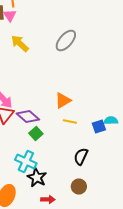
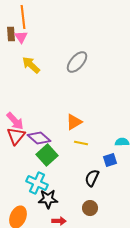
blue square: (99, 126) -> (110, 160), moved
green square: (36, 134) -> (47, 155), size x1.5
black star: (37, 178) -> (48, 199), turned -30

